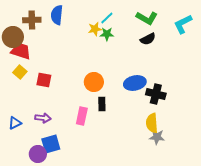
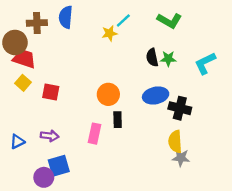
cyan L-shape: (183, 24) -> (205, 63), moved
green star: (107, 34) -> (168, 59), moved
black semicircle: (148, 39) -> (152, 57), moved, turned 105

